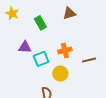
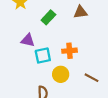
green rectangle: (40, 23) -> (48, 17), turned 64
brown line: (89, 60) -> (92, 78), moved, turned 32

